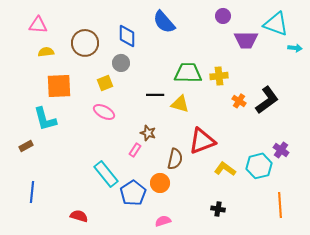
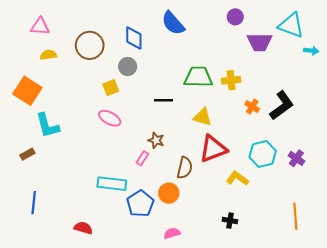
orange square: (59, 86) -> (27, 91), moved, turned 36
yellow triangle: (180, 104) -> (203, 117), moved
cyan hexagon: (259, 166) -> (263, 154), moved
cyan rectangle: (106, 174) -> (112, 184), turned -44

